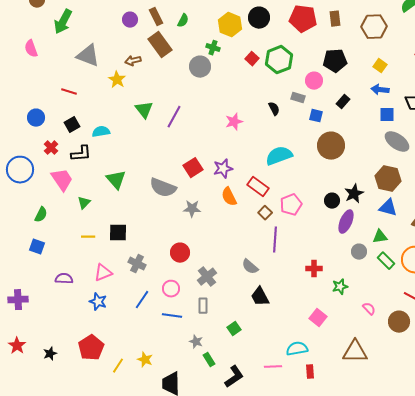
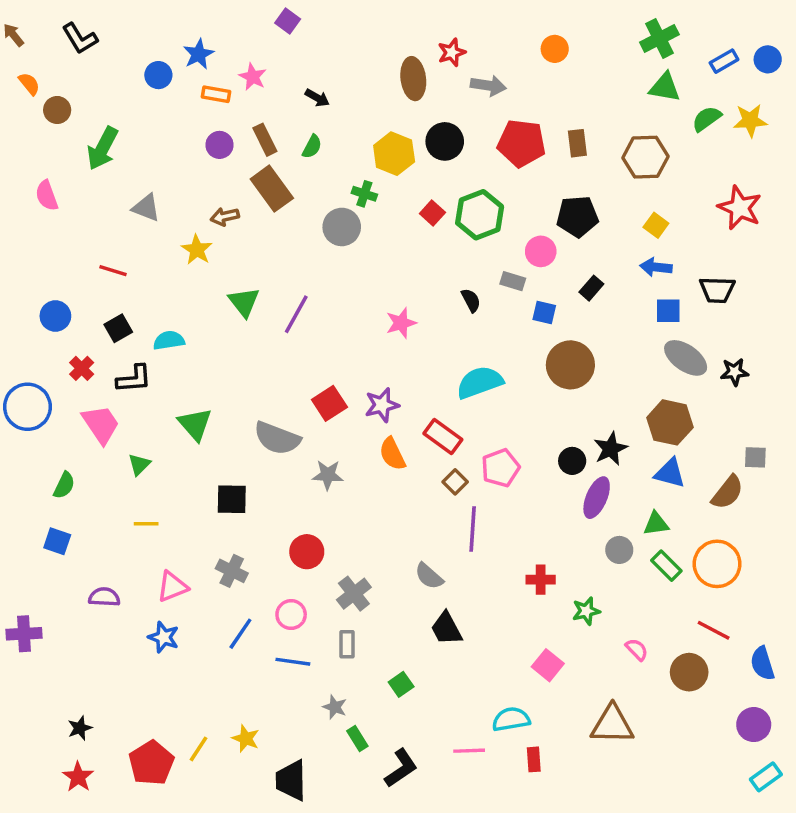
gray triangle: (88, 56) -> (146, 208), size x0.7
black square: (118, 233) -> (232, 499), moved
red star: (17, 346) -> (78, 777), moved
red pentagon: (91, 348) -> (151, 763), moved

